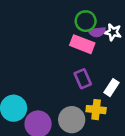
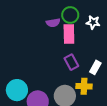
purple semicircle: (97, 32) -> (53, 23), moved
pink rectangle: (82, 44) -> (69, 34), turned 72

